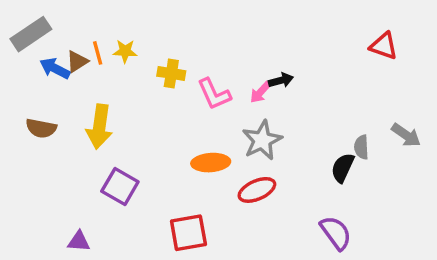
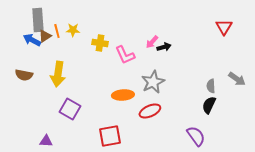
gray rectangle: (31, 34) -> (38, 20), moved, turned -60
red triangle: (384, 46) -> (224, 27), turned 42
pink arrow: (260, 92) -> (152, 42), moved
black semicircle: (343, 168) -> (209, 105), moved

